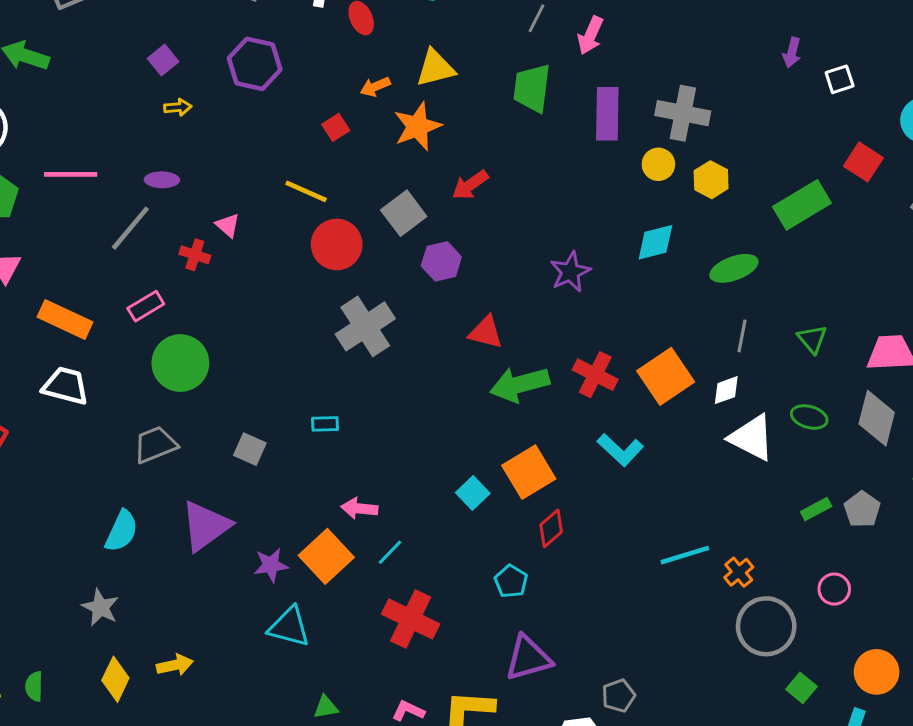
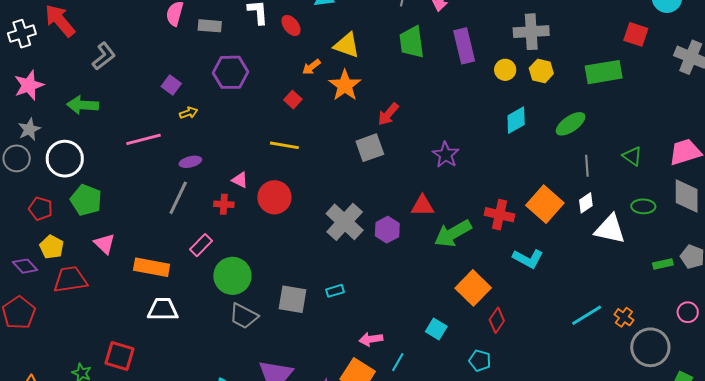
yellow triangle: (435, 68) -> (347, 45), turned 48
gray cross: (683, 113) -> (531, 32), moved
pink line: (71, 174) -> (143, 139), moved
green rectangle: (802, 205) -> (604, 72), turned 36
gray square: (404, 213) -> (370, 148), moved, turned 32
red circle: (337, 244) -> (274, 197), moved
purple hexagon: (441, 261) -> (387, 230), moved
purple star: (570, 272) -> (446, 155), moved
gray trapezoid: (155, 445) -> (244, 316), moved, turned -116
gray square: (250, 449) -> (292, 299), moved, size x1.4
cyan square: (473, 493) -> (436, 329), moved
green rectangle: (816, 509) -> (663, 264), turned 30

